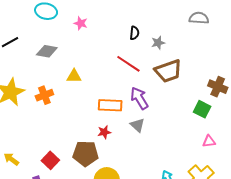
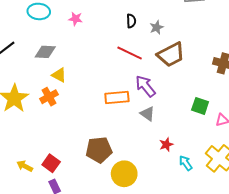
yellow triangle: (74, 76) -> (59, 75), moved, turned 35
green square: (202, 109) -> (200, 106), moved
red star: (104, 132) -> (166, 145), moved
red square: (50, 160) -> (51, 163), moved

